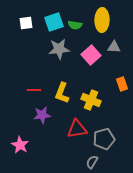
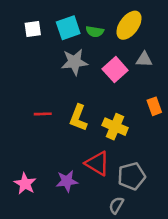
yellow ellipse: (102, 20) -> (129, 25), turned 35
purple star: (42, 115) -> (67, 181), moved
red triangle: (77, 129) -> (97, 163), turned 40

